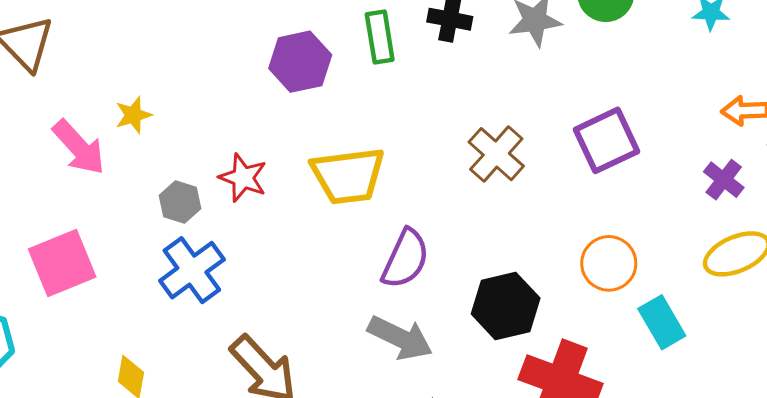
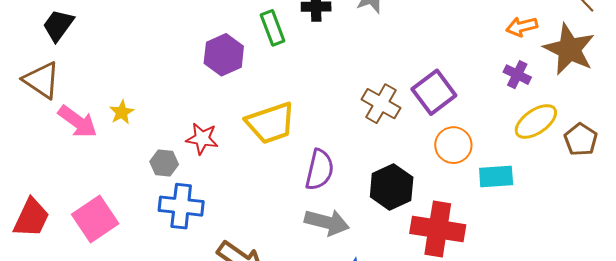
purple square: (606, 140) -> (434, 92), moved
pink arrow: (79, 147) -> (78, 121), moved
brown cross: (496, 154) -> (381, 104), moved
blue cross: (192, 270) -> (181, 206), turned -36
cyan rectangle: (662, 322) -> (496, 176), turned -52

